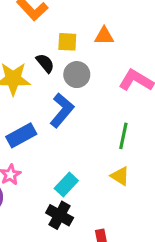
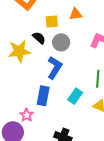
blue rectangle: (21, 135) -> (43, 96), moved, turned -42
cyan rectangle: (66, 185) -> (75, 96), moved

